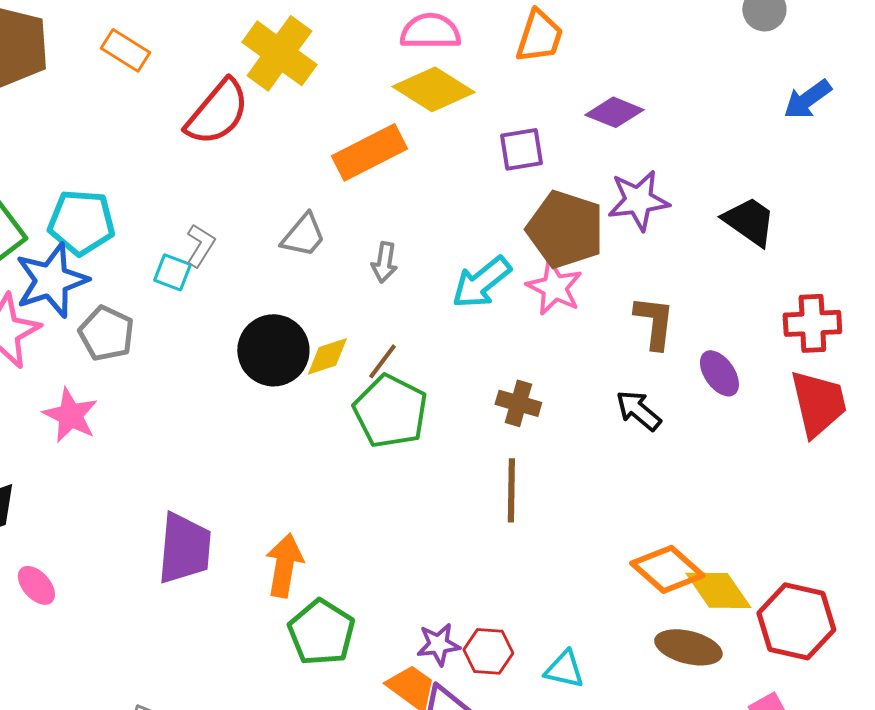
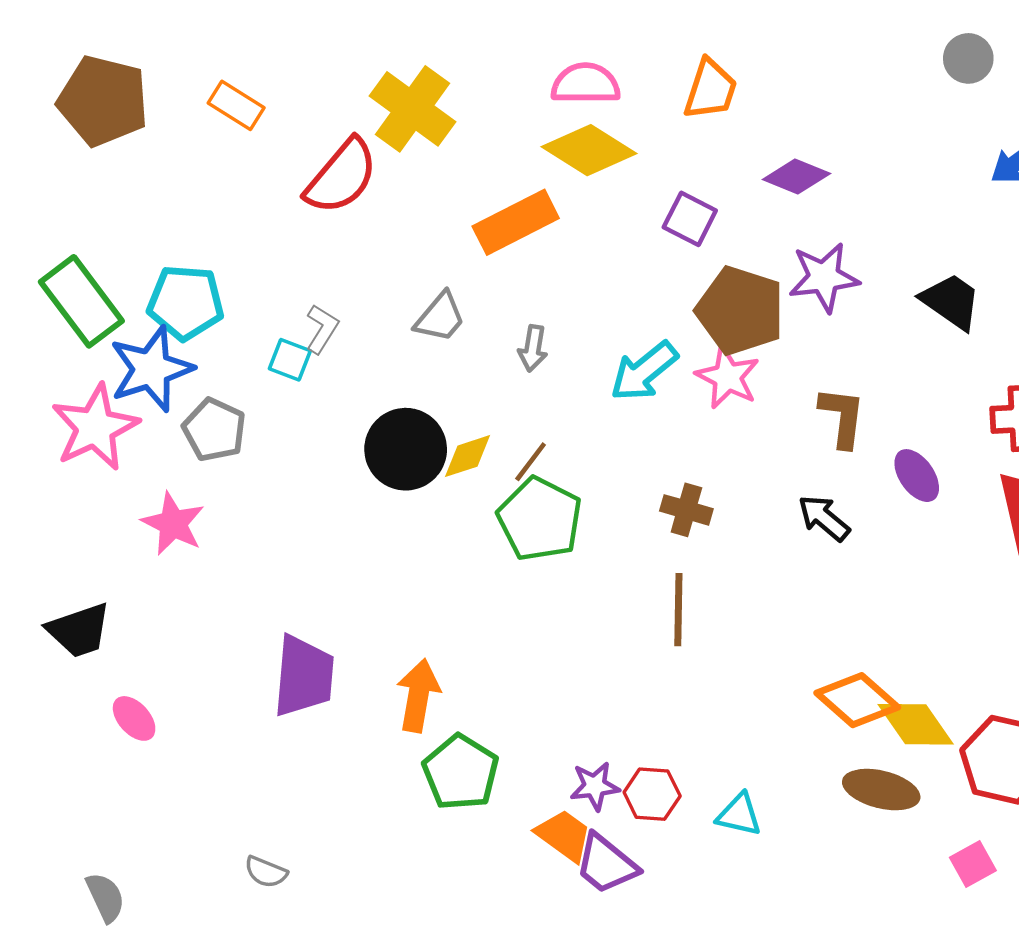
purple square: (521, 149) -> (690, 219), turned 36

